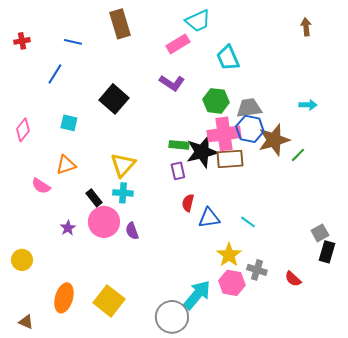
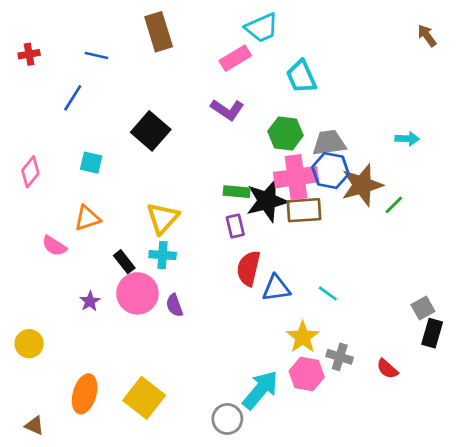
brown arrow: (306, 27) -> (427, 36), moved, turned -30
red semicircle: (188, 203) -> (248, 268), size x1.5
gray circle: (172, 317) -> (227, 419), size x0.7

